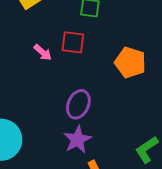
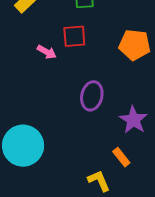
purple star: (77, 140) -> (133, 120), moved

